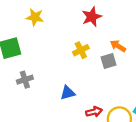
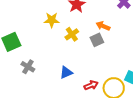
yellow star: (35, 17) -> (52, 20), moved
gray cross: (25, 80) -> (28, 67), turned -32

